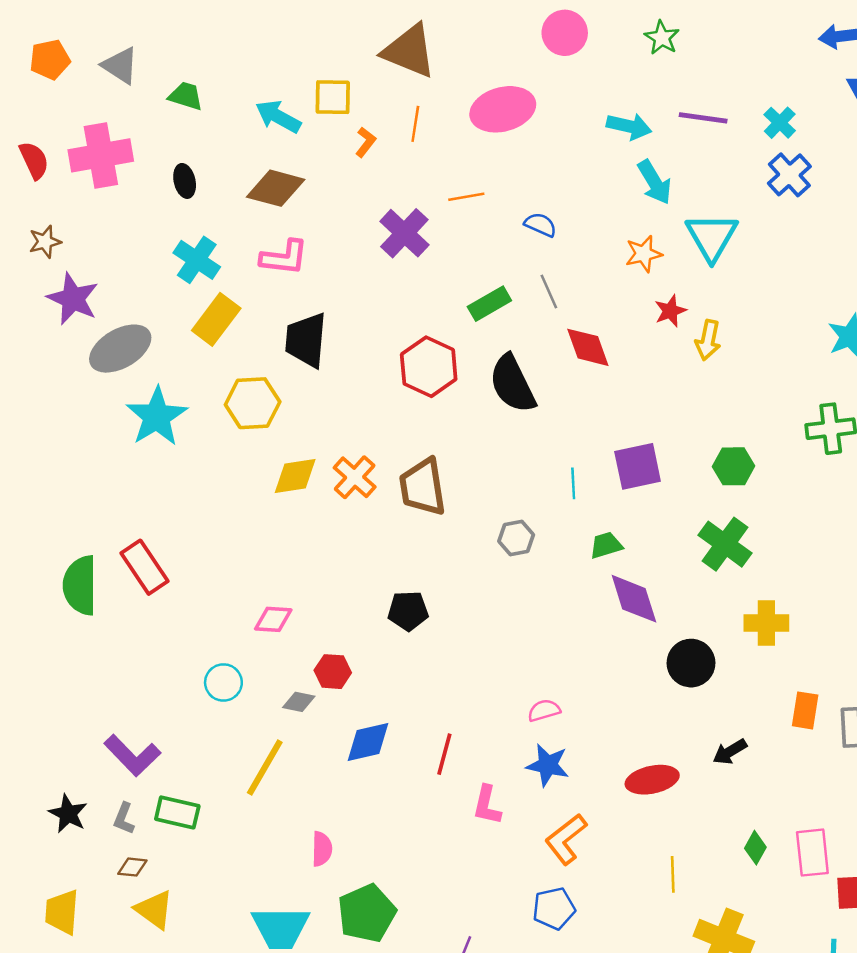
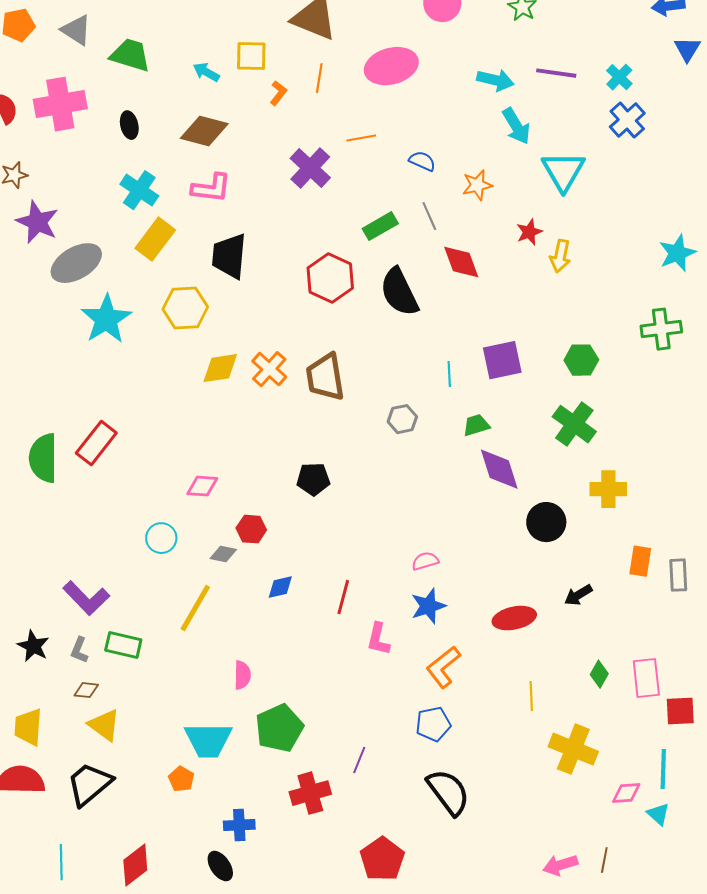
green trapezoid: (186, 96) -> (130, 55), size x1.4
cyan arrow: (278, 117) -> (206, 72), size x0.7
orange star: (644, 254) -> (477, 185), moved
red rectangle: (145, 567) -> (96, 443), turned 72
blue diamond: (368, 742) -> (280, 587), size x0.7
blue star: (548, 765) -> (428, 606), turned -30

